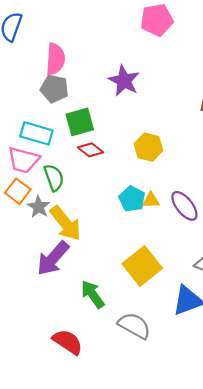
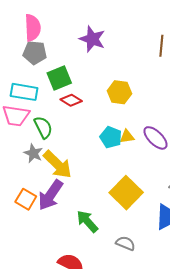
orange square: (18, 191) -> (26, 199), moved
gray semicircle: (134, 326) -> (125, 243), size x0.7

